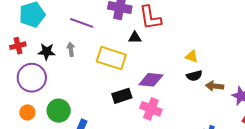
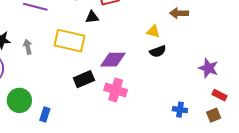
gray arrow: (71, 49) -> (28, 47), moved
brown arrow: (215, 86) -> (179, 13), moved

